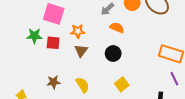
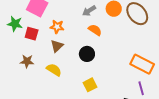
brown star: (54, 82) -> (27, 61), moved
yellow semicircle: (83, 85) -> (54, 70), moved, turned -35

